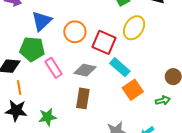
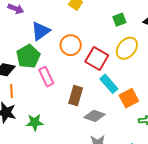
green pentagon: (32, 49) -> (28, 56), turned 30
gray diamond: (85, 70) -> (95, 116), moved
orange square: (133, 90) -> (129, 98), moved
brown rectangle: (83, 98) -> (76, 96), moved

